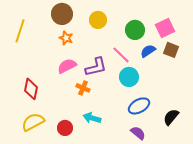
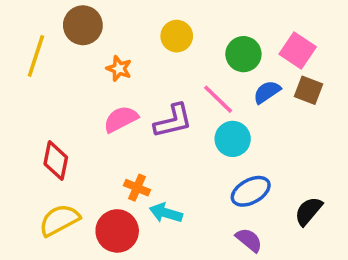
brown circle: (62, 14) -> (83, 25), moved
pink square: (165, 28) -> (298, 51), turned -30
orange cross: (83, 88) -> (137, 188), moved
red circle: (65, 128) -> (117, 231), size x1.5

